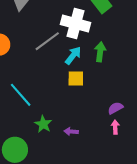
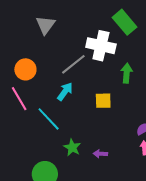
cyan arrow: (73, 55) -> (65, 92), moved

